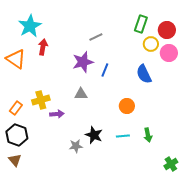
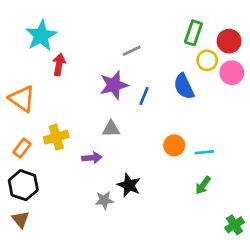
orange triangle: (16, 59) -> (22, 99), moved
blue semicircle: (144, 74) -> (184, 86), moved
purple arrow: (57, 114) -> (92, 158), moved
green arrow: (148, 135) -> (203, 185), turned 48
cyan line: (123, 136) -> (204, 152), moved

